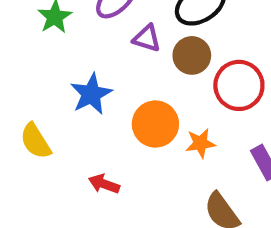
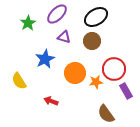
purple triangle: (147, 38) -> (64, 37), moved
red circle: (239, 85) -> (114, 69), moved

